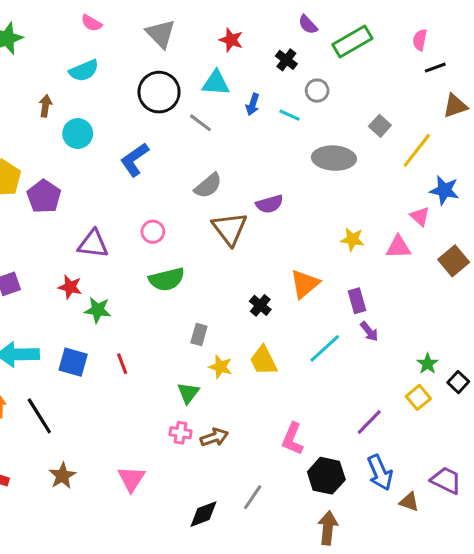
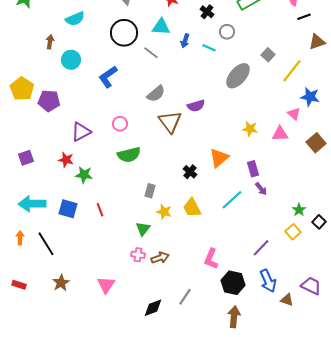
gray ellipse: (334, 158) -> (238, 76), turned -52
purple pentagon: (44, 196) -> (49, 101), turned -30
purple triangle: (93, 244) -> (81, 132), turned -35

